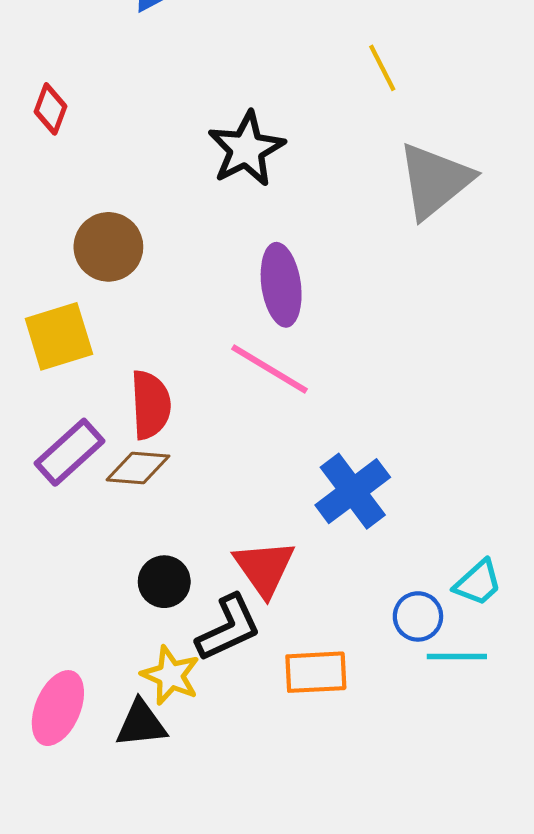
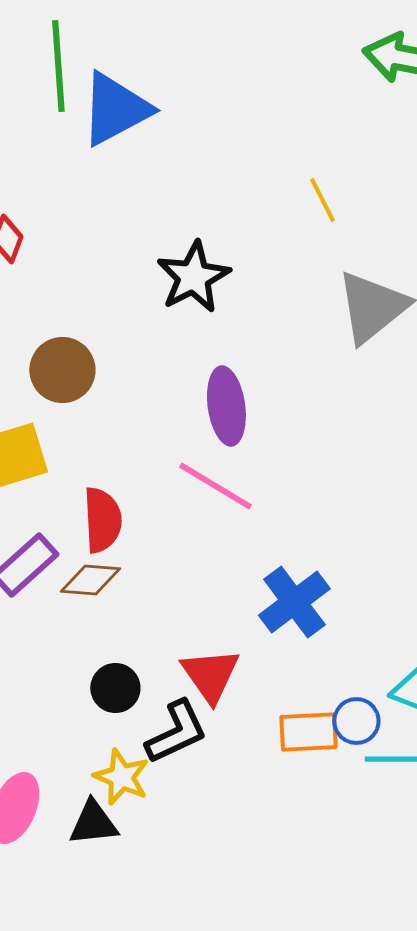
orange rectangle: (316, 672) -> (308, 732), moved

